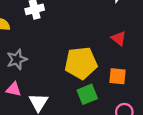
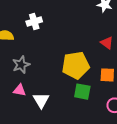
green square: (87, 94) -> (82, 92), turned 36

